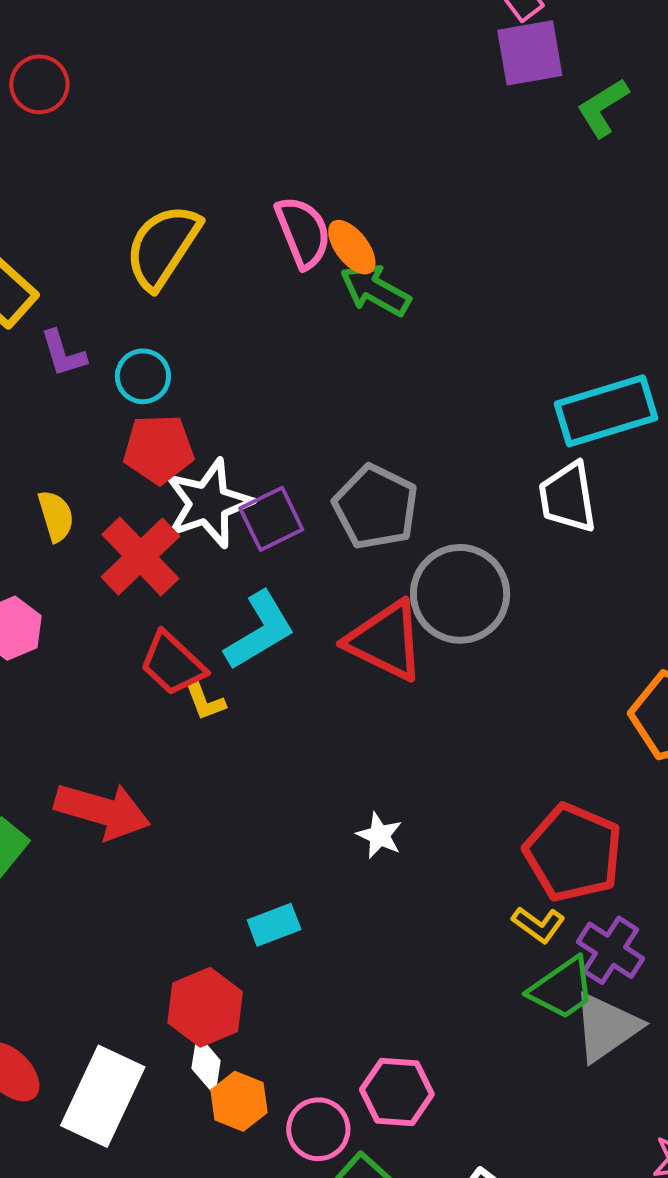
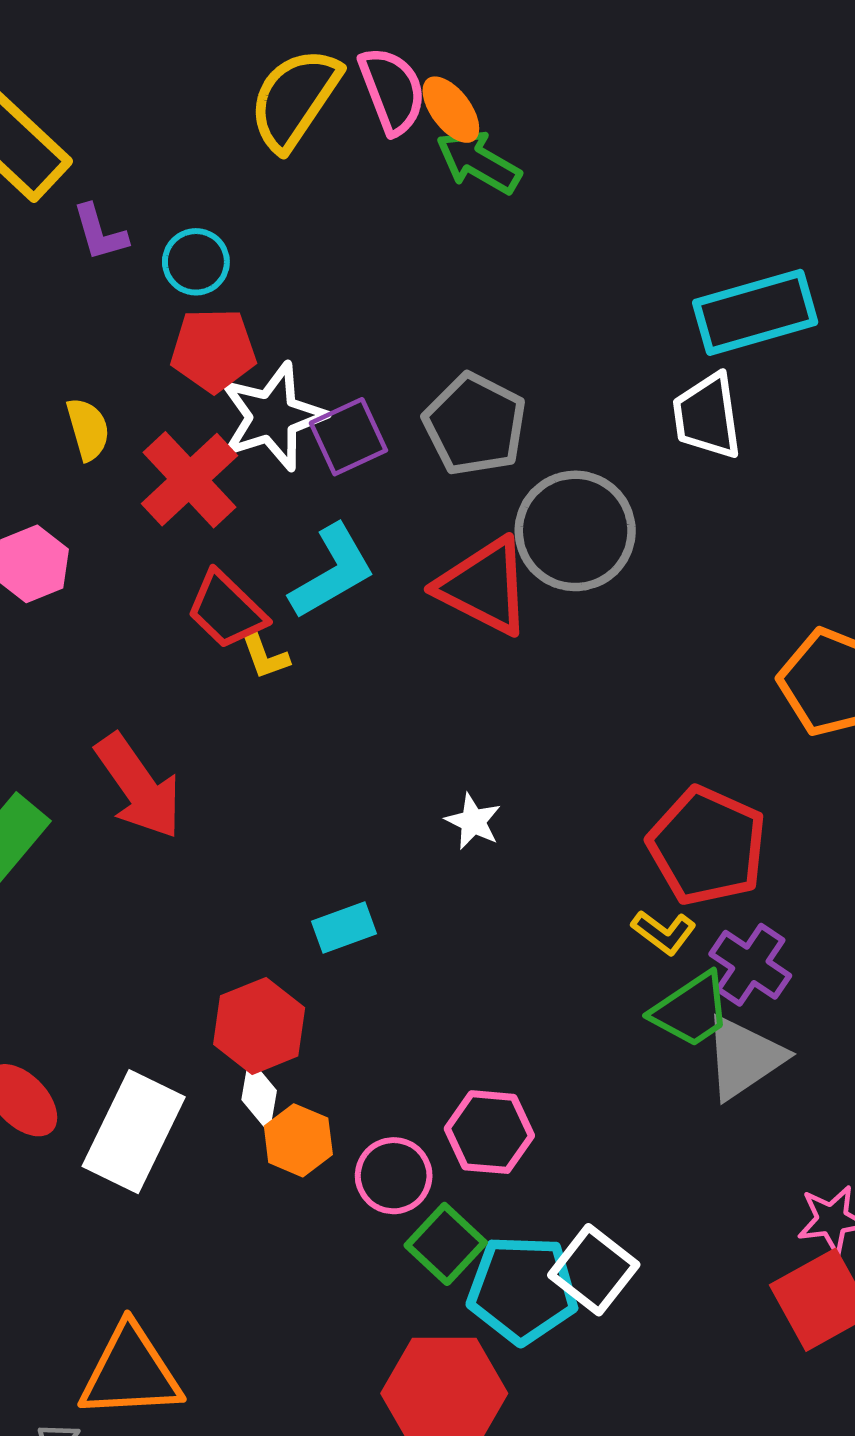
yellow semicircle: (163, 247) -> (295, 99), moved
red arrow: (102, 811) -> (139, 786), turned 38

